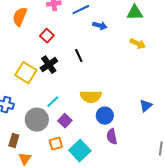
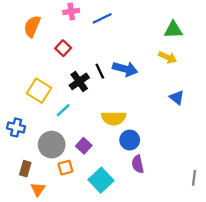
green triangle: (135, 13) -> (173, 30), moved
blue arrow: (100, 26) -> (125, 69), moved, size x1.5
black cross: (49, 65) -> (79, 81), moved
cyan line: (53, 102) -> (63, 110), moved
blue triangle: (146, 106) -> (177, 98), moved, turned -40
orange square: (56, 144) -> (65, 168), moved

